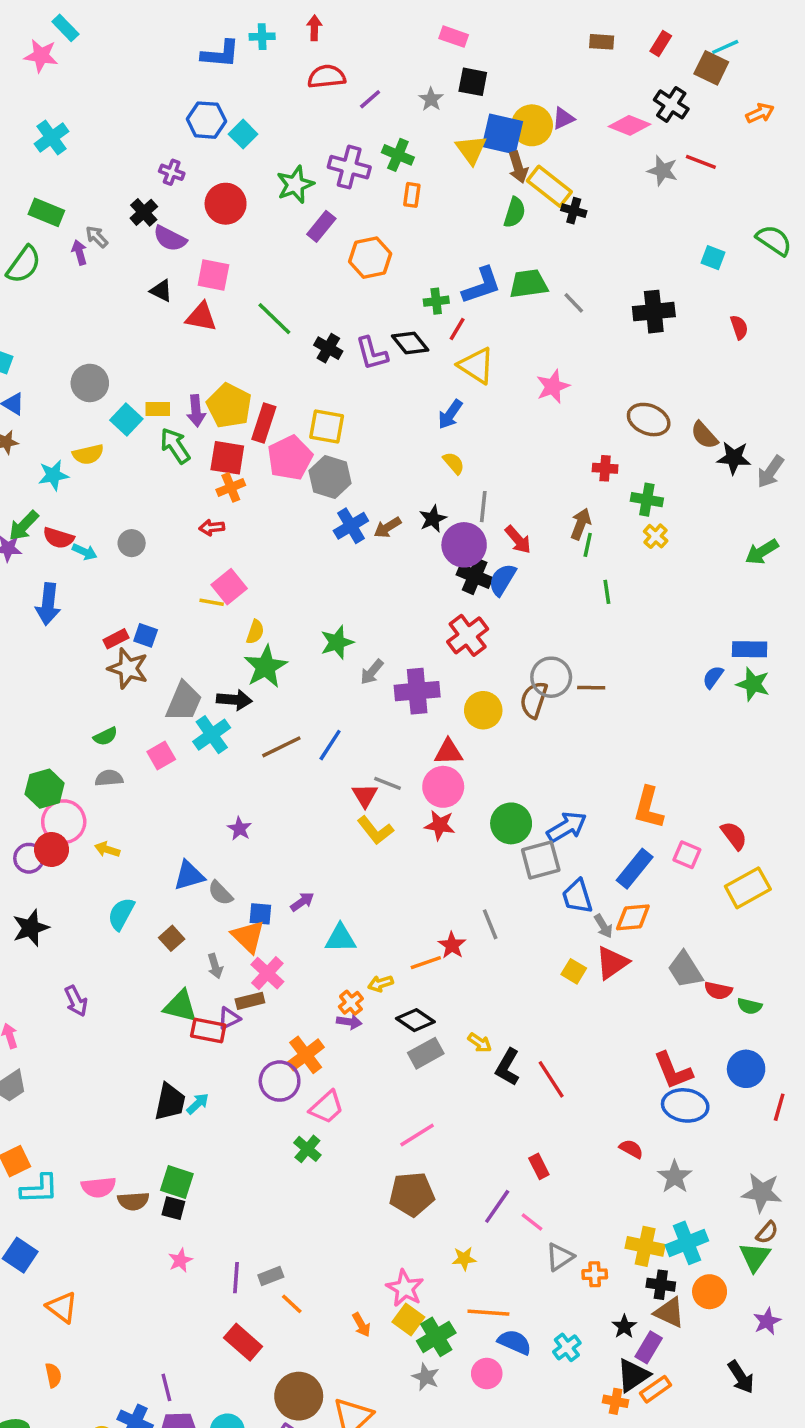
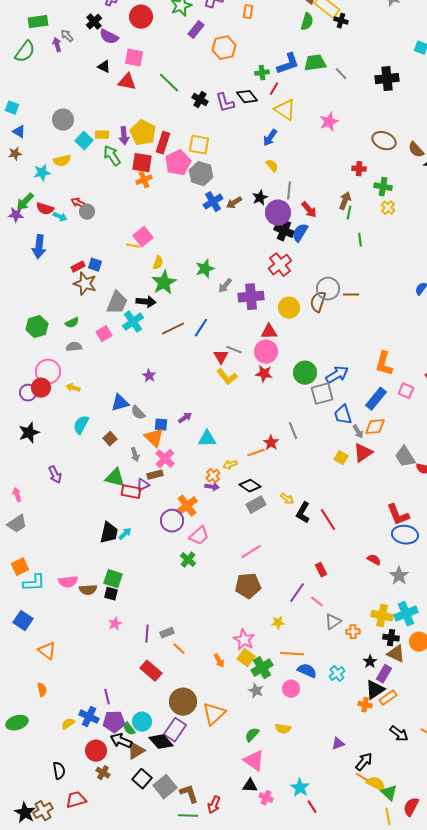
green rectangle: (46, 212) -> (38, 22), turned -30
red arrow: (212, 527) -> (78, 203), moved, turned 32
green hexagon: (45, 789) -> (37, 327), moved

